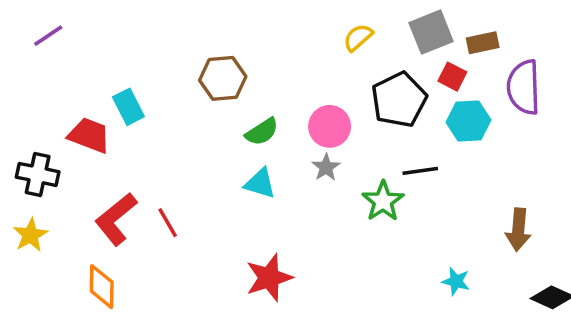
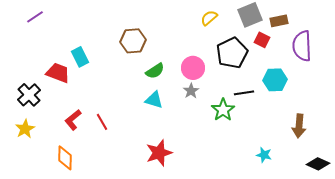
cyan hexagon: (468, 121) -> (275, 80), moved
black cross: (38, 174) -> (29, 95), turned 35
red L-shape: (116, 219) -> (73, 120), size x0.7

